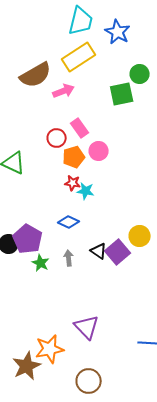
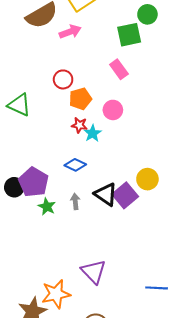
pink rectangle: (80, 128) -> (119, 69), moved
pink circle: (99, 151) -> (113, 110), moved
cyan star: (86, 191) -> (93, 133), turned 30
black triangle: (99, 251) -> (106, 194), size x1.4

